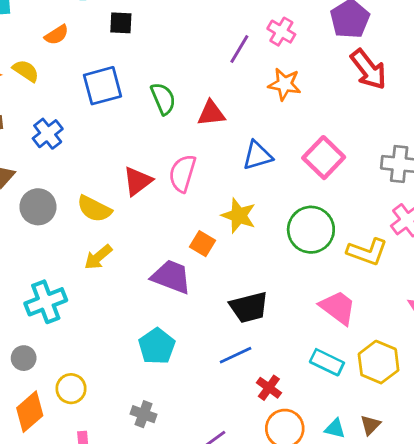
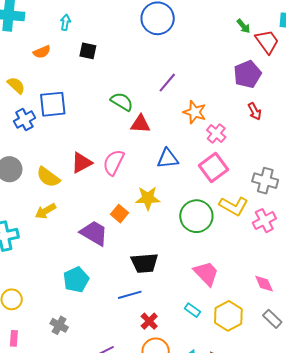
pink cross: (281, 32) -> (216, 134), moved
red arrow: (368, 69) -> (255, 111), size x0.6
yellow semicircle: (26, 71) -> (16, 85), moved
blue square: (103, 86) -> (53, 104), moved
green semicircle: (163, 99) -> (122, 102), moved, turned -45
yellow star: (239, 216) -> (148, 198), turned -30
yellow L-shape: (367, 252) -> (234, 206), moved
cyan rectangle: (327, 362) -> (192, 310), size x0.7

